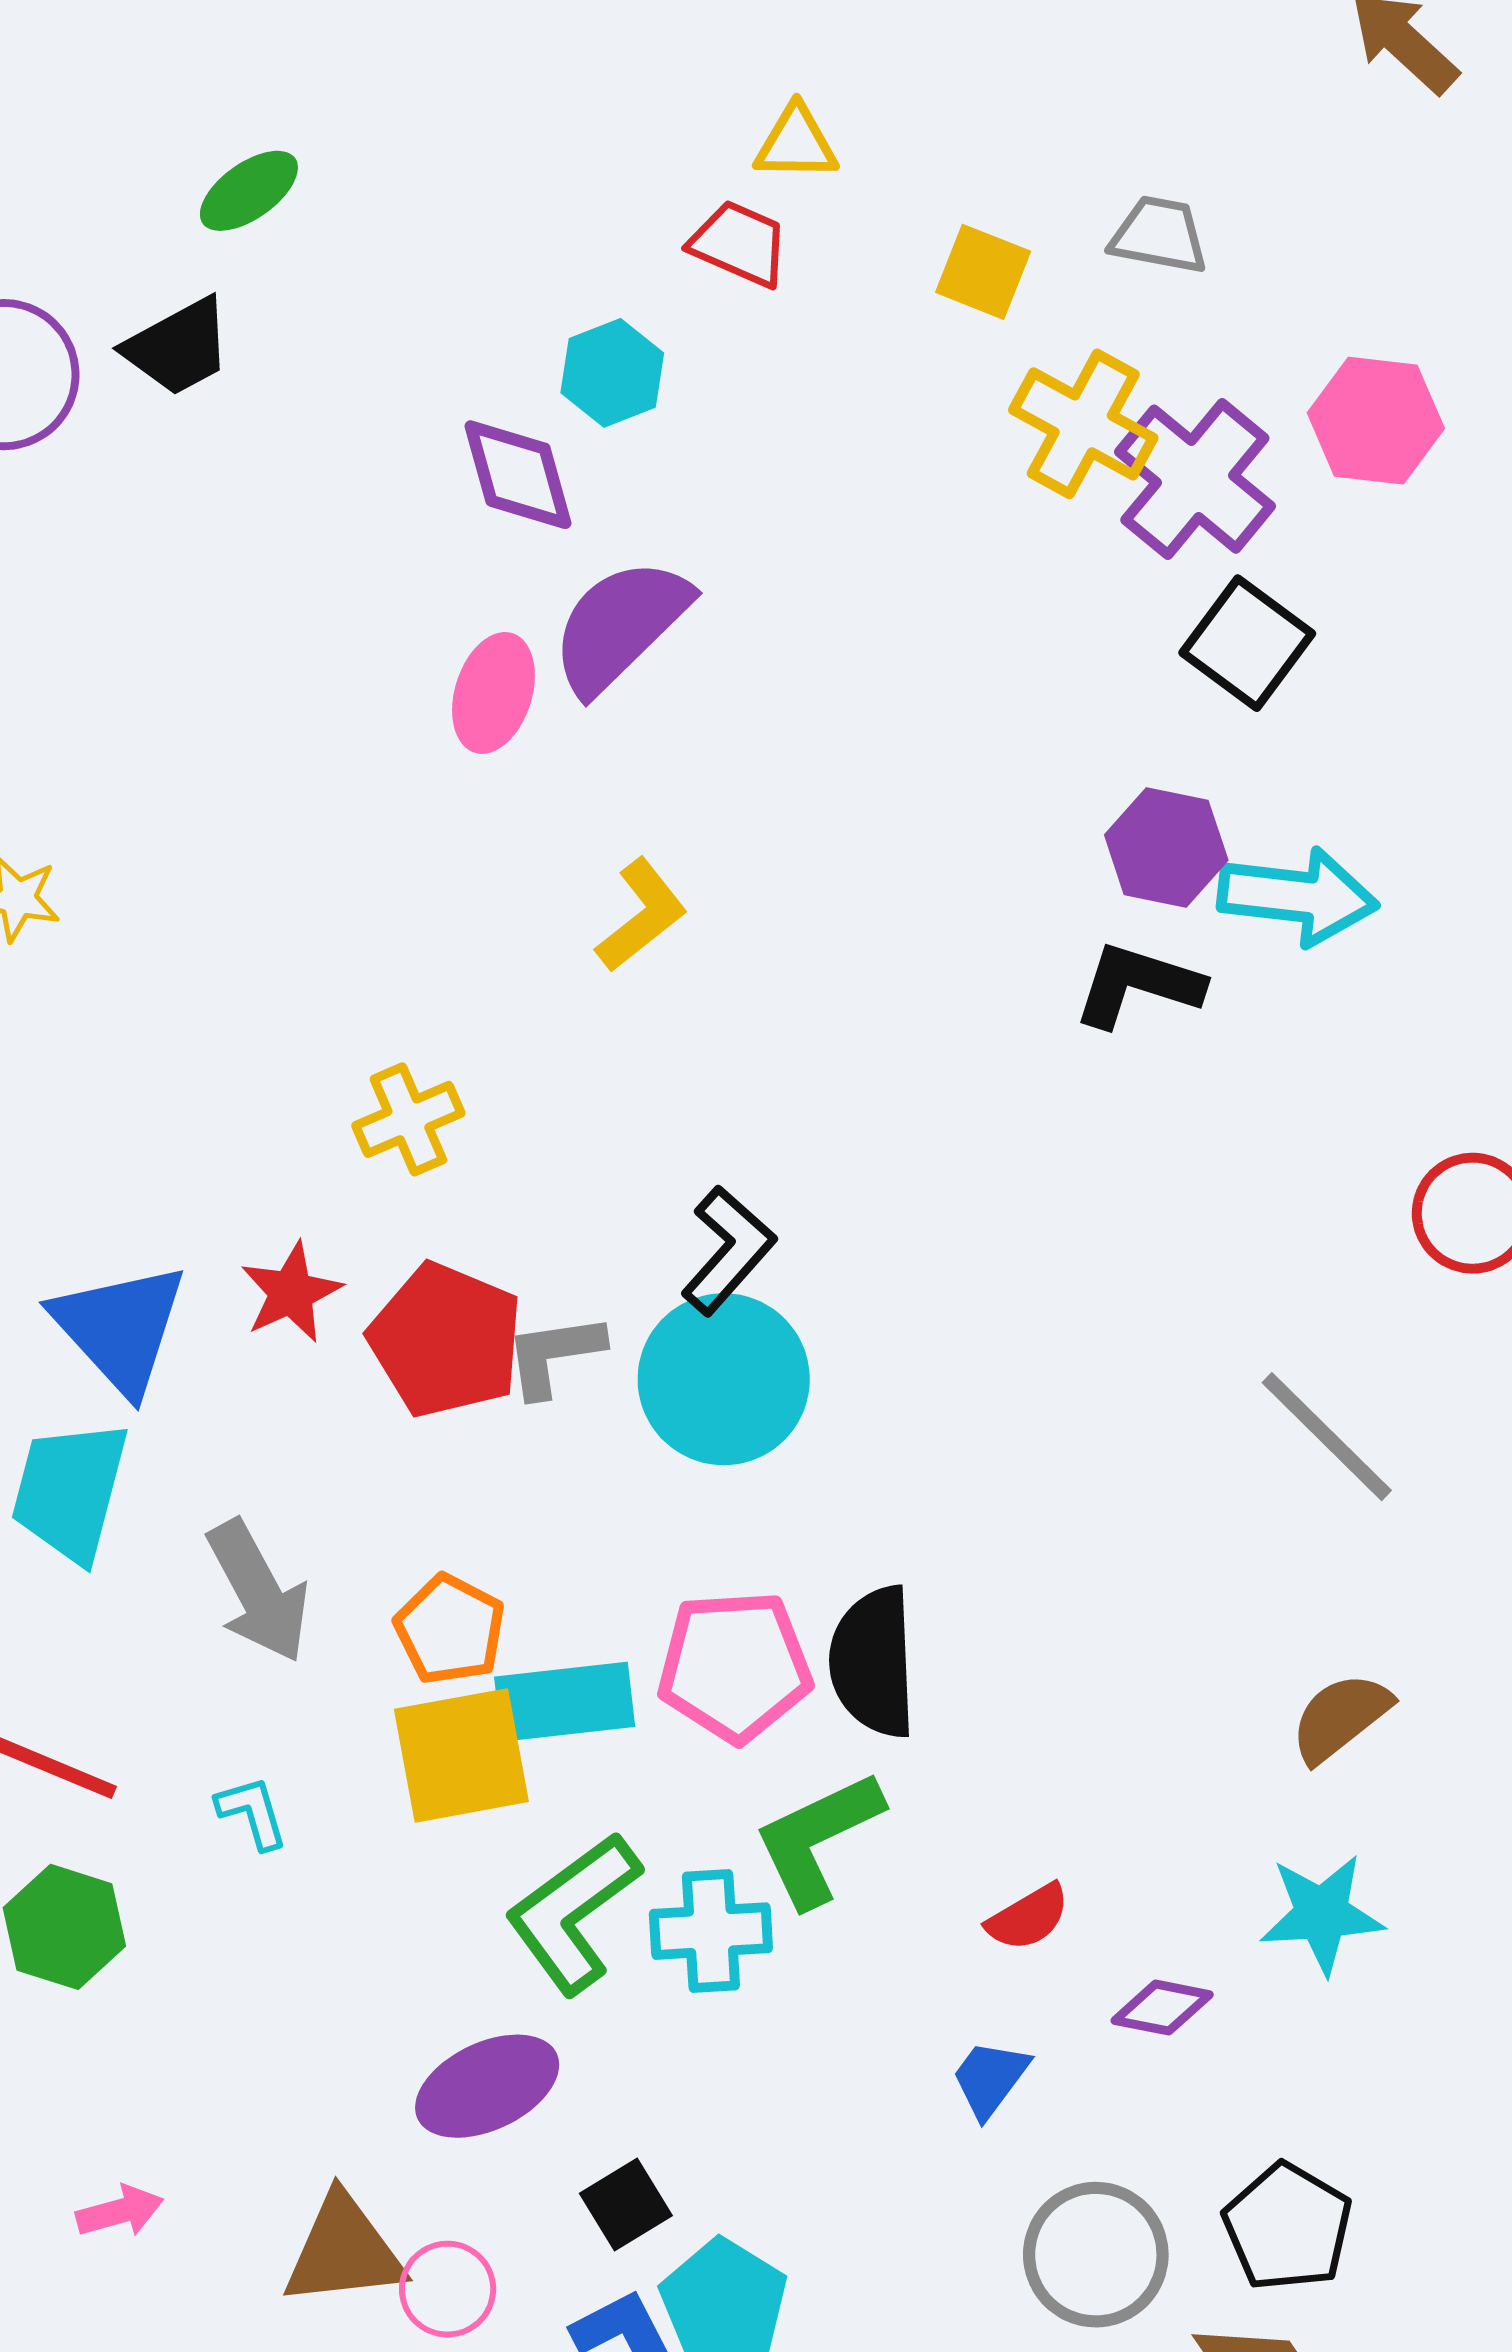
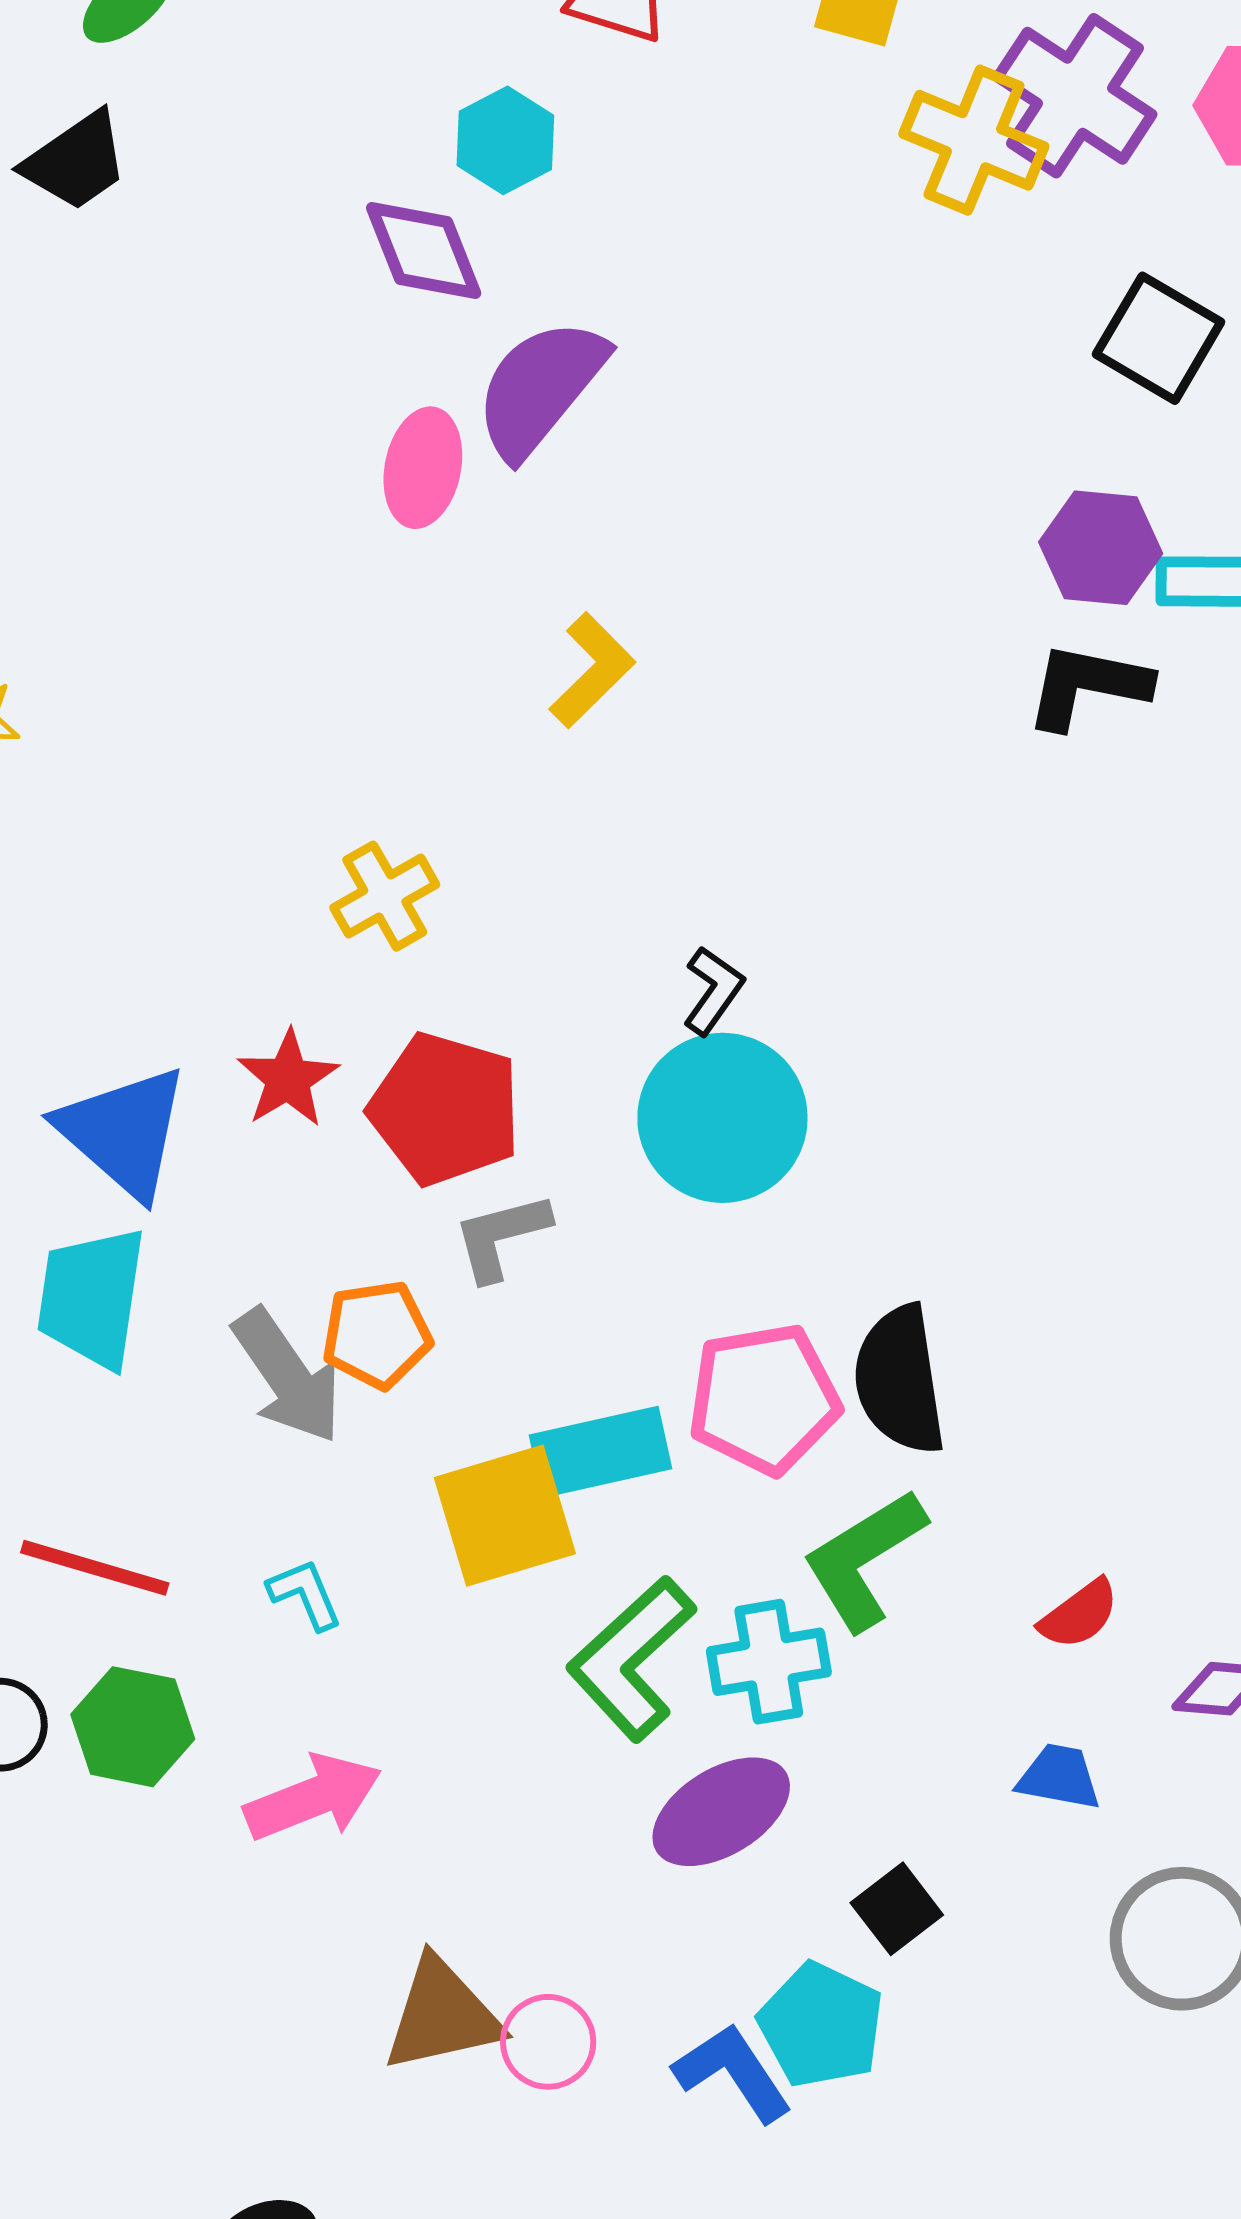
purple cross: (1195, 479) -> (1075, 96), moved
black L-shape: (728, 1250) -> (713, 991), size x0.7
gray L-shape: (554, 1355) -> (501, 1236), moved
orange pentagon: (450, 1629) -> (377, 1335), moved, turned -30
blue trapezoid: (990, 2079) -> (1059, 1777), turned 70
purple ellipse: (487, 2086) -> (721, 1812), moved
black square: (626, 2205) -> (897, 1909), moved
pink arrow: (120, 2211) -> (313, 1798), moved, size x1.6

